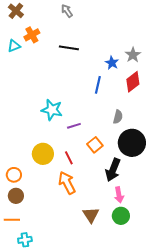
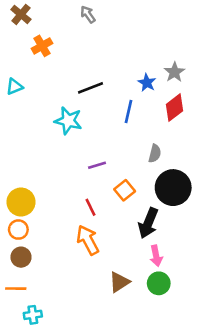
cyan triangle: (14, 46) -> (14, 87), moved
black line: (69, 48) -> (91, 88), moved, turned -30
cyan star: (52, 110) -> (68, 121), moved
yellow circle: (43, 154) -> (21, 202), moved
brown triangle: (91, 215) -> (119, 282), turned 30

